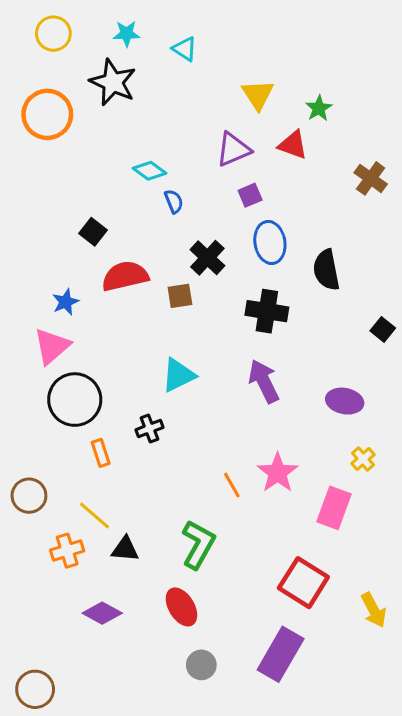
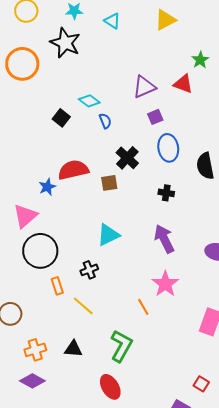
yellow triangle: (258, 95) -> (165, 20), moved, turned 35
black square: (93, 232) -> (61, 118), moved
blue star: (66, 302) -> (47, 187), moved
black cross: (267, 311) -> (166, 193), size x0.6
pink star: (278, 473) -> (165, 284), moved
yellow line: (95, 515) -> (83, 306), moved
red square: (303, 583) -> (201, 384), moved, size x0.5
purple diamond: (102, 613) -> (32, 381), moved

